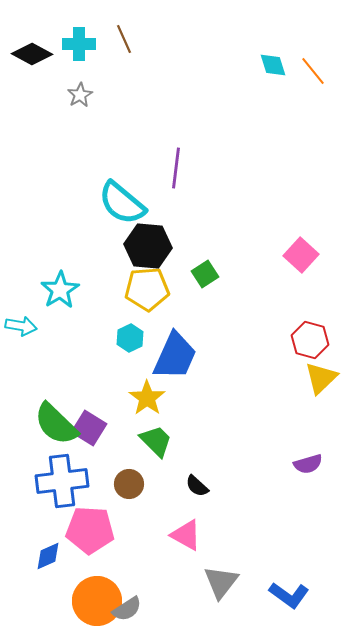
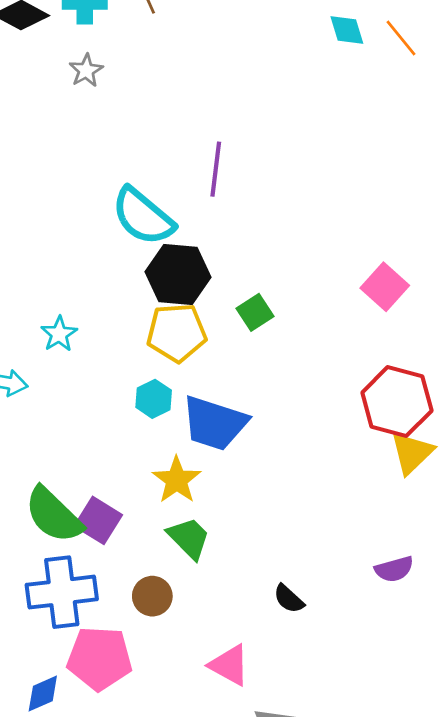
cyan star: (60, 290) -> (59, 334), size x0.7
red hexagon: (310, 340) -> (397, 402), size x1.4
blue trapezoid: (175, 356) -> (214, 423), turned 84
black semicircle: (197, 486) -> (289, 599), moved

